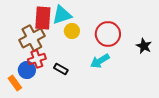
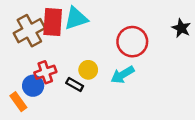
yellow circle: (72, 31) -> (88, 70), moved
brown cross: (32, 38) -> (29, 31), moved
black star: (144, 46) -> (181, 28), moved

